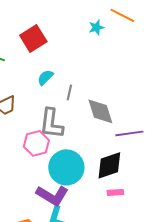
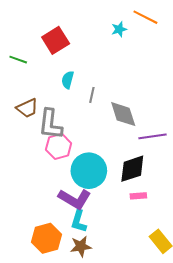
cyan semicircle: (45, 77) -> (68, 80), turned -30
gray L-shape: (51, 123) -> (50, 124), moved

